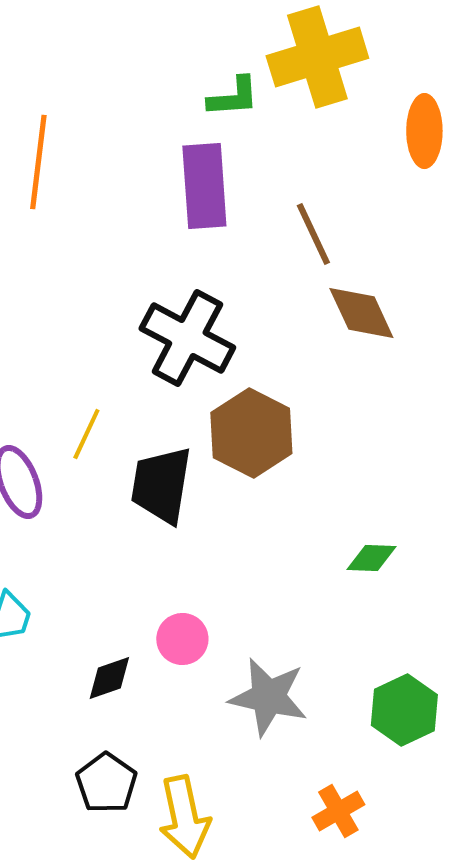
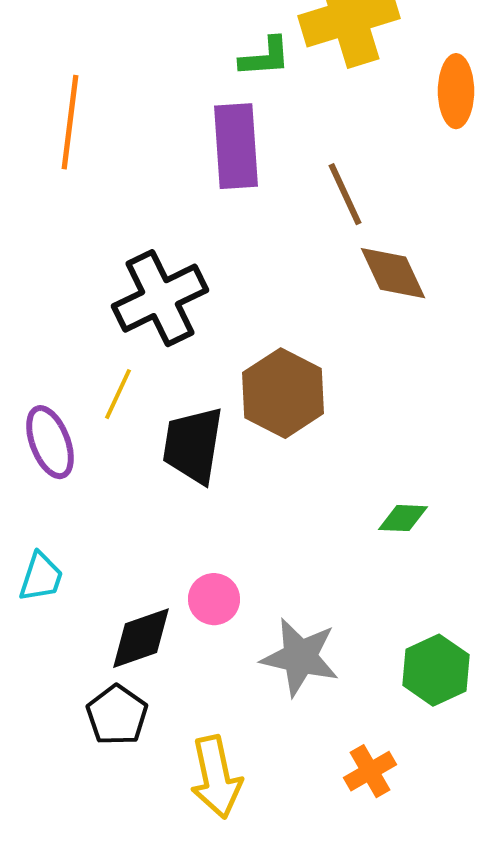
black cross: (187, 338) -> (160, 298), moved, turned 36
black diamond: (109, 678) -> (141, 638), size x1.4
black pentagon: (106, 783) -> (117, 715), moved

